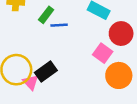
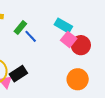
blue line: (59, 25) -> (31, 36), turned 48
pink square: (103, 53) -> (69, 39), moved

